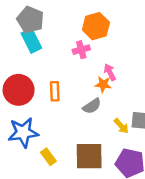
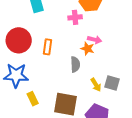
pink arrow: (110, 72) -> (95, 40), turned 120
gray semicircle: (92, 106) -> (75, 64), turned -70

